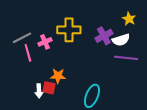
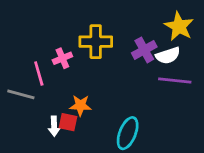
yellow star: (129, 19) -> (179, 26), size x1.5
gray line: (22, 38) -> (21, 94), moved, turned 42

